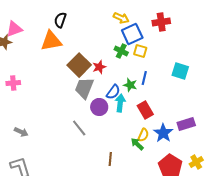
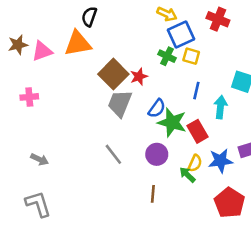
red cross: (161, 22) -> (218, 19), turned 30
pink triangle: (14, 29) -> (42, 51), moved
green star: (130, 85) -> (172, 122), moved, size x1.6
cyan arrow: (120, 103) -> (220, 107), moved
purple circle: (99, 107) -> (157, 154), moved
blue star: (163, 133) -> (220, 161), turned 30

